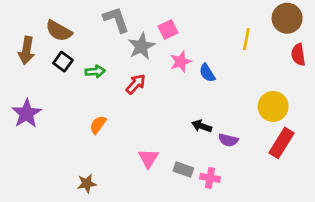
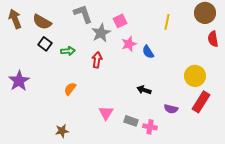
yellow line: (246, 39) -> (167, 22), moved
brown arrow: (27, 50) -> (15, 19), moved, turned 150
red arrow: (136, 84) -> (97, 60), turned -35
purple semicircle: (228, 140) -> (171, 109), moved

